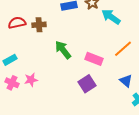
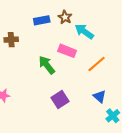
green arrow: (63, 50) -> (47, 65), moved
pink rectangle: (94, 59) -> (67, 51), moved

